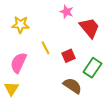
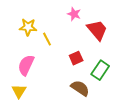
yellow line: (46, 48) -> (47, 39), moved

